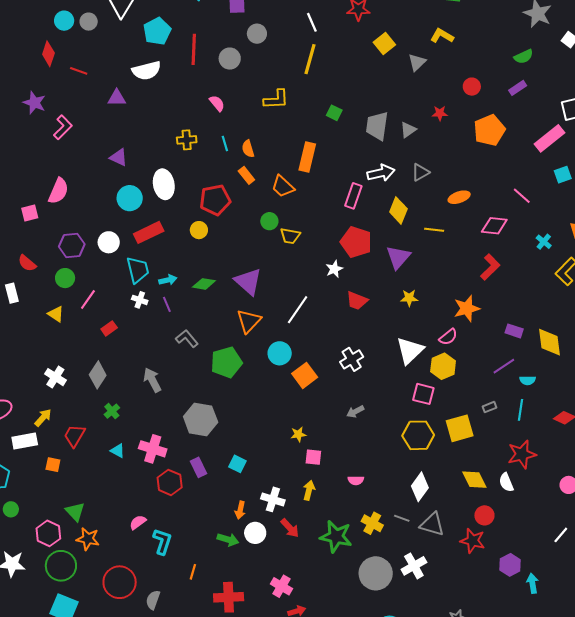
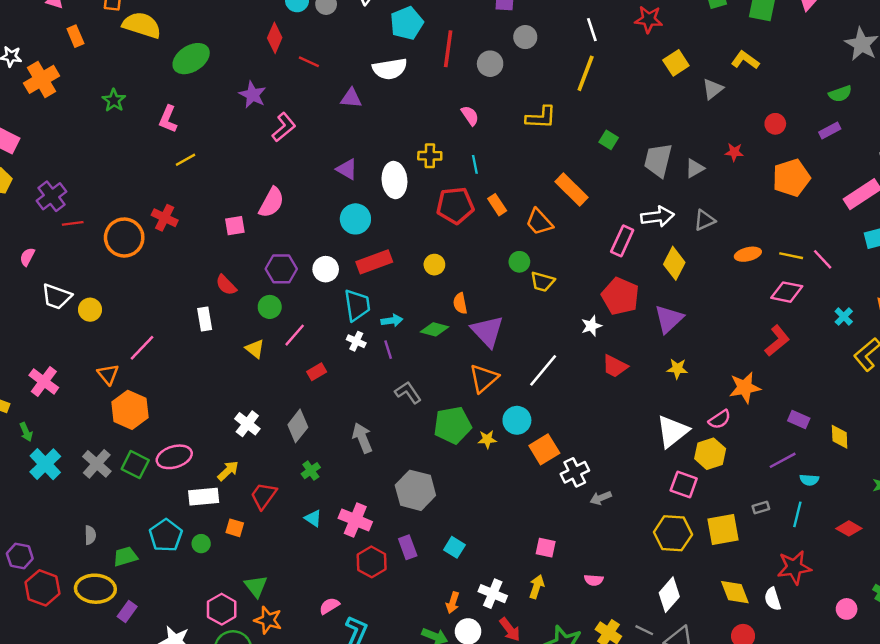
orange semicircle: (248, 149) -> (460, 303), moved
orange rectangle: (307, 157) -> (572, 189), turned -64
white ellipse: (164, 184) -> (394, 180), moved
red pentagon: (215, 200) -> (455, 205), moved
yellow line: (434, 230) -> (791, 256), moved
yellow diamond: (550, 342) -> (840, 437), size x0.7
white cross: (352, 359) -> (575, 472), moved
yellow star: (298, 434) -> (487, 439), moved
green circle: (11, 509) -> (201, 544), moved

